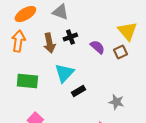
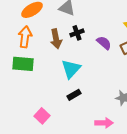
green rectangle: (27, 81) -> (23, 64), moved
black rectangle: (78, 91) -> (74, 95), moved

